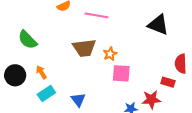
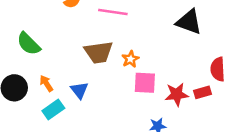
red rectangle: (168, 82) -> (203, 92), turned -32
blue triangle: (78, 100) -> (79, 90), moved
red star: (151, 100) -> (177, 94), moved

